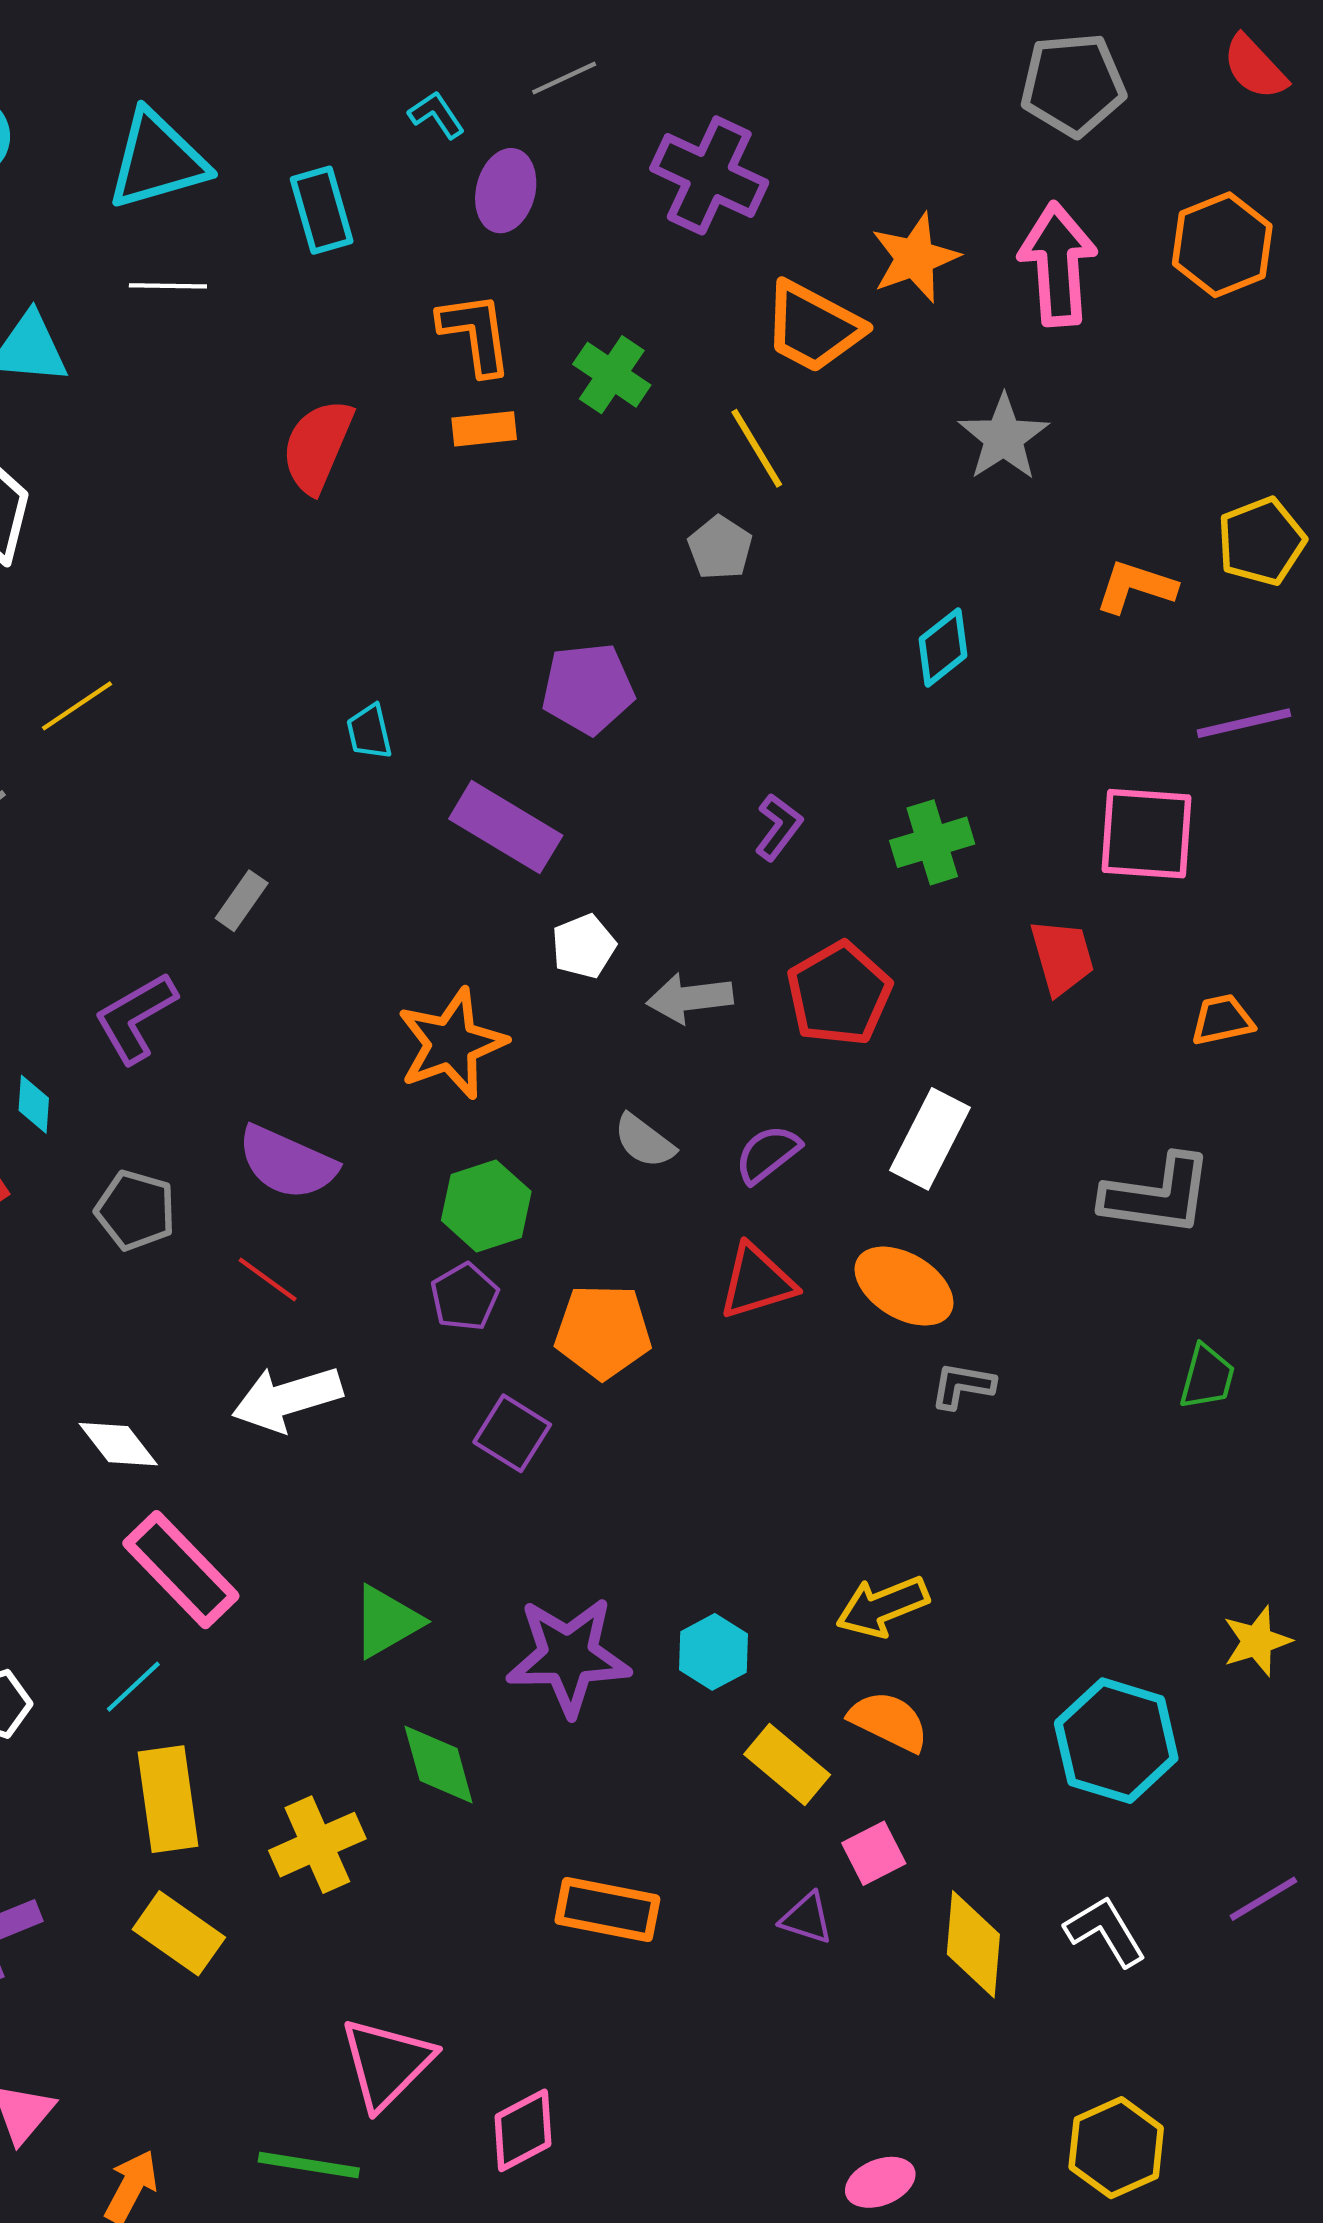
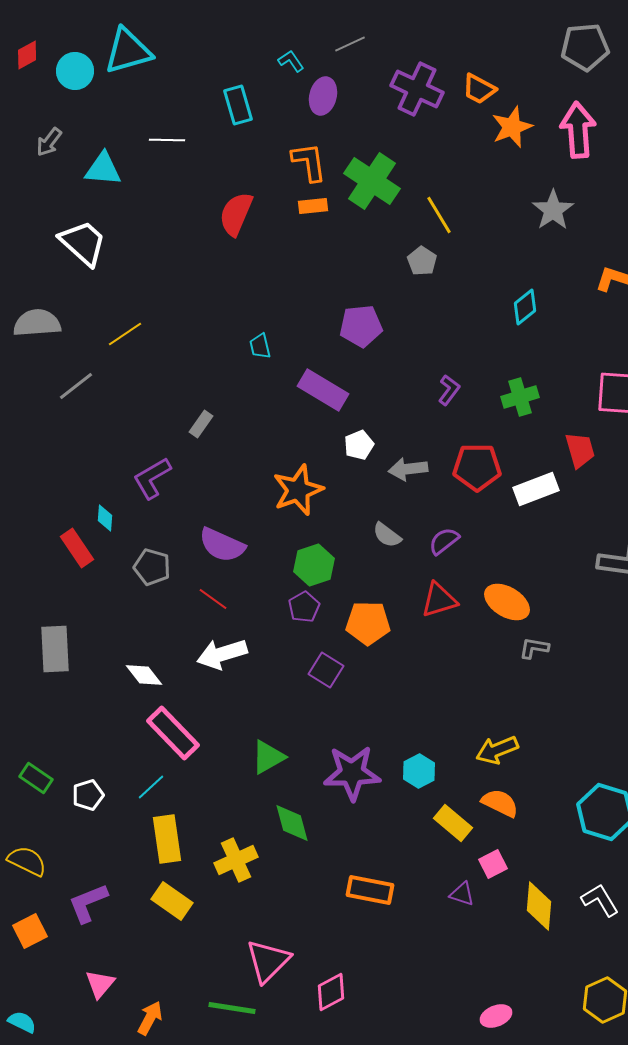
cyan triangle: (157, 160) -> (128, 51), moved
orange trapezoid: (813, 327) -> (479, 89), moved, size x0.7
green cross: (612, 375) -> (372, 181), size x1.6
red pentagon: (839, 994) -> (477, 467), turned 30
white rectangle: (930, 1139) -> (536, 489), moved, turned 42

